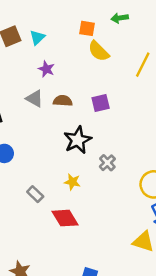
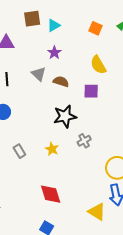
yellow semicircle: (99, 51) -> (98, 65), moved
red diamond: (65, 218) -> (51, 194), moved

